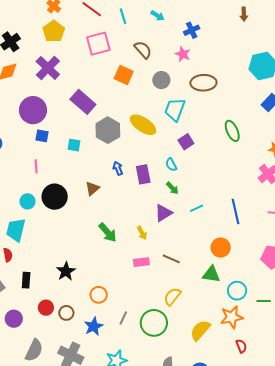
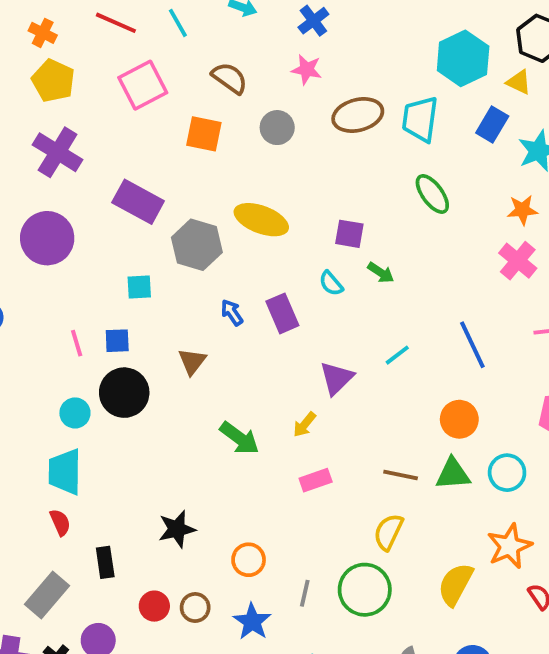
cyan trapezoid: (175, 110) -> (420, 119), moved
blue square: (42, 136) -> (117, 341), moved
purple square: (186, 142) -> (349, 234), turned -35
green arrow: (172, 188) -> (381, 273), moved
yellow arrow: (142, 233) -> (304, 425), turned 80
brown line: (171, 259) -> (401, 475), moved
black star: (66, 271) -> (177, 529), turned 30
cyan circle: (237, 291) -> (507, 473), moved

